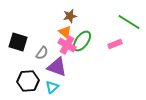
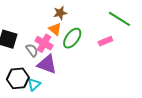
pink cross: (67, 45) -> (44, 43), moved
gray semicircle: (42, 53) -> (32, 50), turned -72
cyan triangle: (52, 87) -> (34, 84), moved

